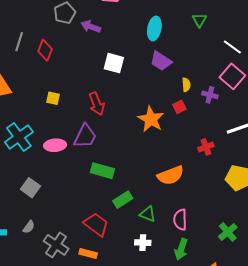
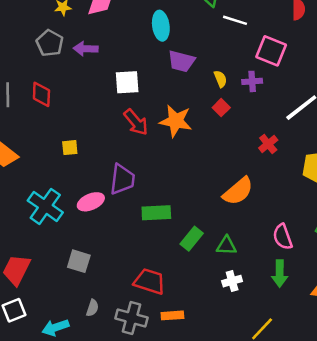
white line: (232, 47) -> (235, 20), moved
red arrow: (97, 104) -> (136, 122), moved
orange star: (151, 119) -> (176, 121), moved
pink semicircle: (180, 220) -> (283, 237), moved
red trapezoid: (96, 224) -> (150, 281), moved

